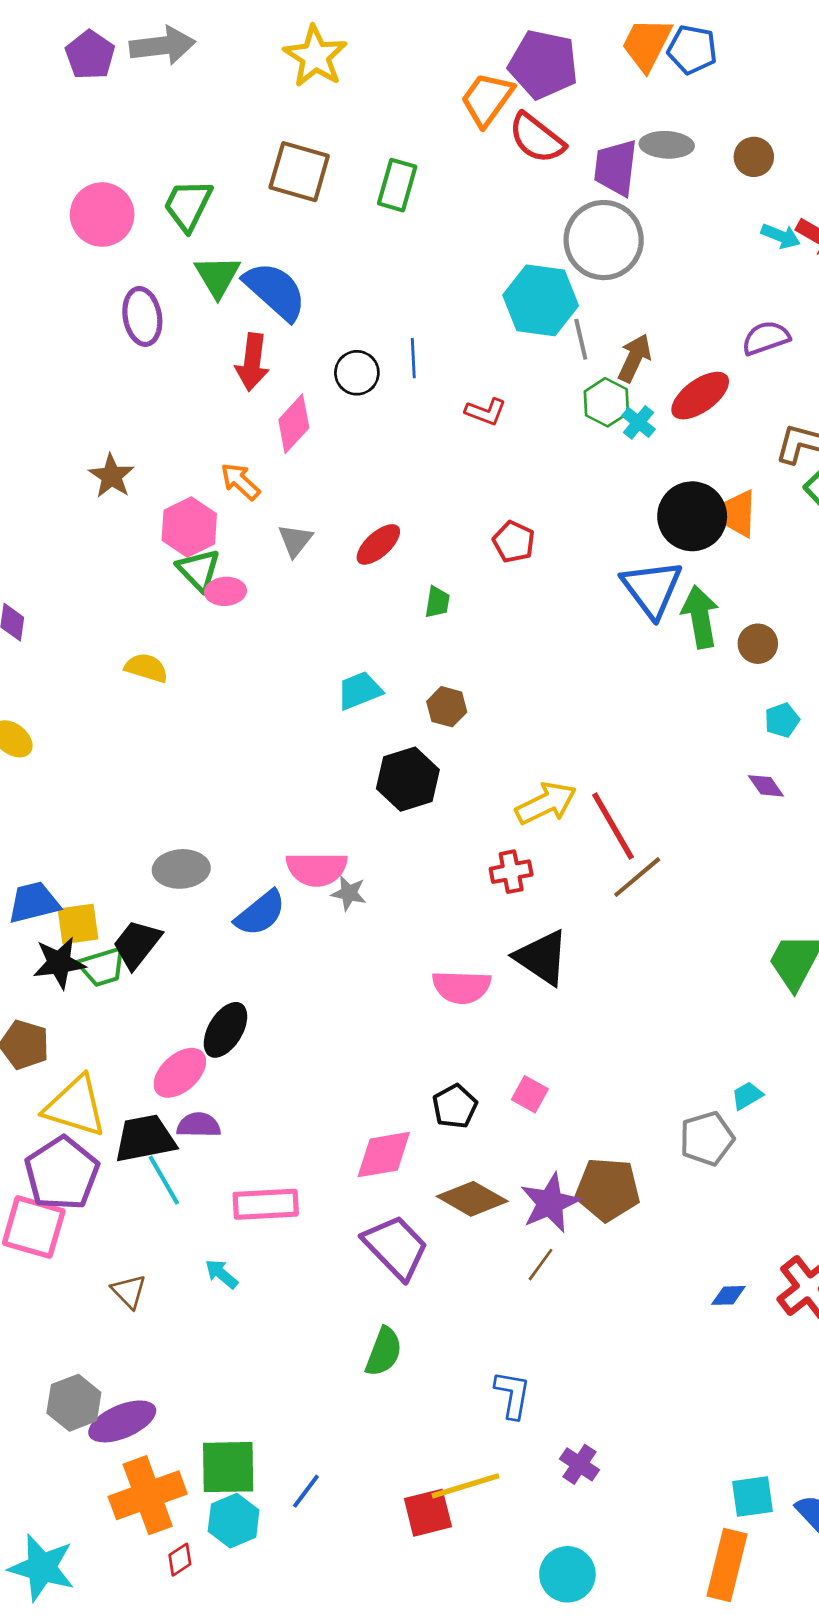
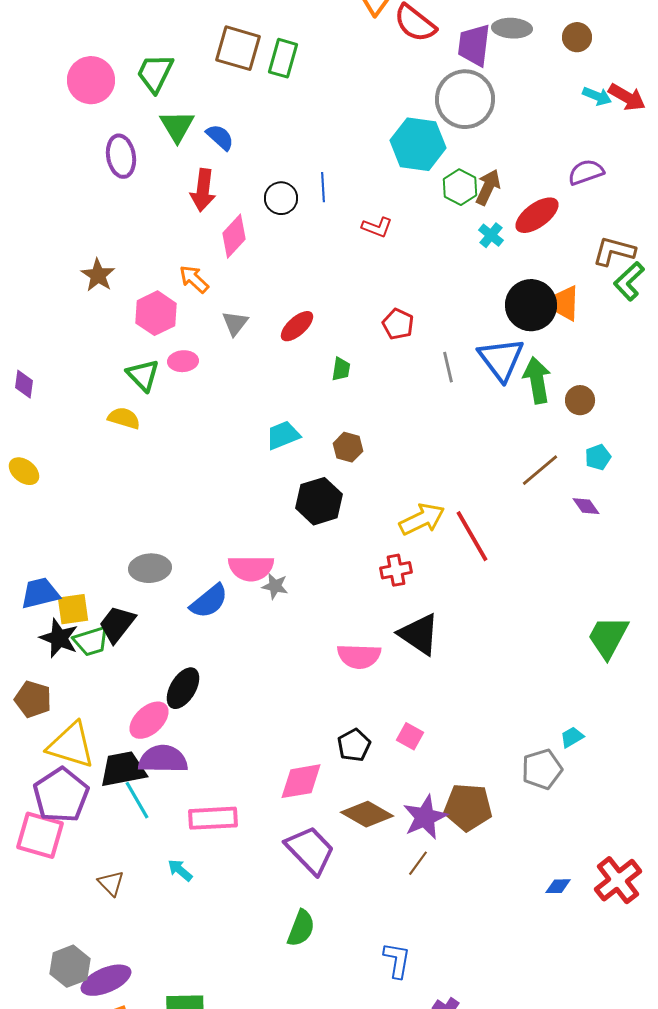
green rectangle: (397, 185) -> (283, 58), moved
blue semicircle: (275, 291) -> (220, 137), size x0.6
gray line: (581, 339) -> (448, 367), moved
green hexagon: (606, 402) -> (460, 187), moved
green triangle: (199, 570) -> (143, 375), moved
brown line: (637, 877) -> (540, 470), moved
black star: (59, 963) -> (59, 638), turned 30
purple semicircle: (199, 1125) -> (163, 759), size x1.5

